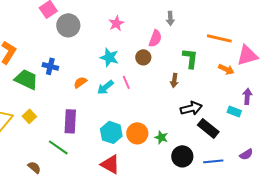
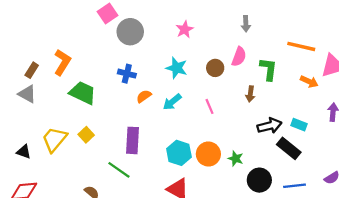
pink semicircle: (155, 38) -> (239, 57), moved
blue cross: (50, 66) -> (127, 74), moved
pink line: (126, 82) -> (210, 106), moved
cyan rectangle: (234, 111) -> (299, 125), moved

